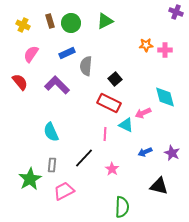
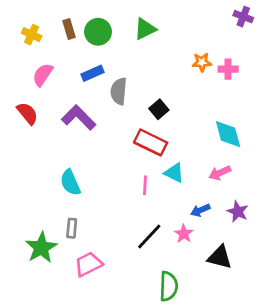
pink arrow: (143, 113) -> (220, 173), moved
black line: (84, 158) -> (149, 236), moved
pink star: (112, 169) -> (184, 234), moved

